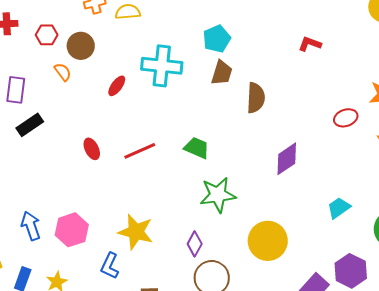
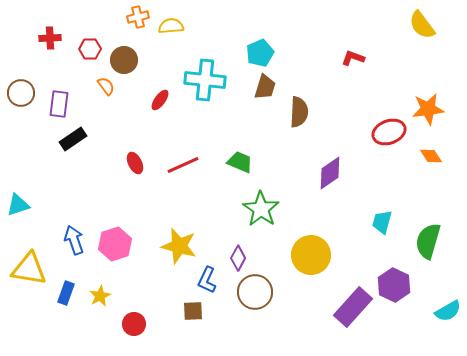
red ellipse: (346, 118) -> (389, 132), size x1.4
green star: (218, 195) -> (261, 209), turned -30
cyan trapezoid: (339, 208) -> (382, 222), turned -40
blue L-shape: (110, 266) -> (207, 280), moved

